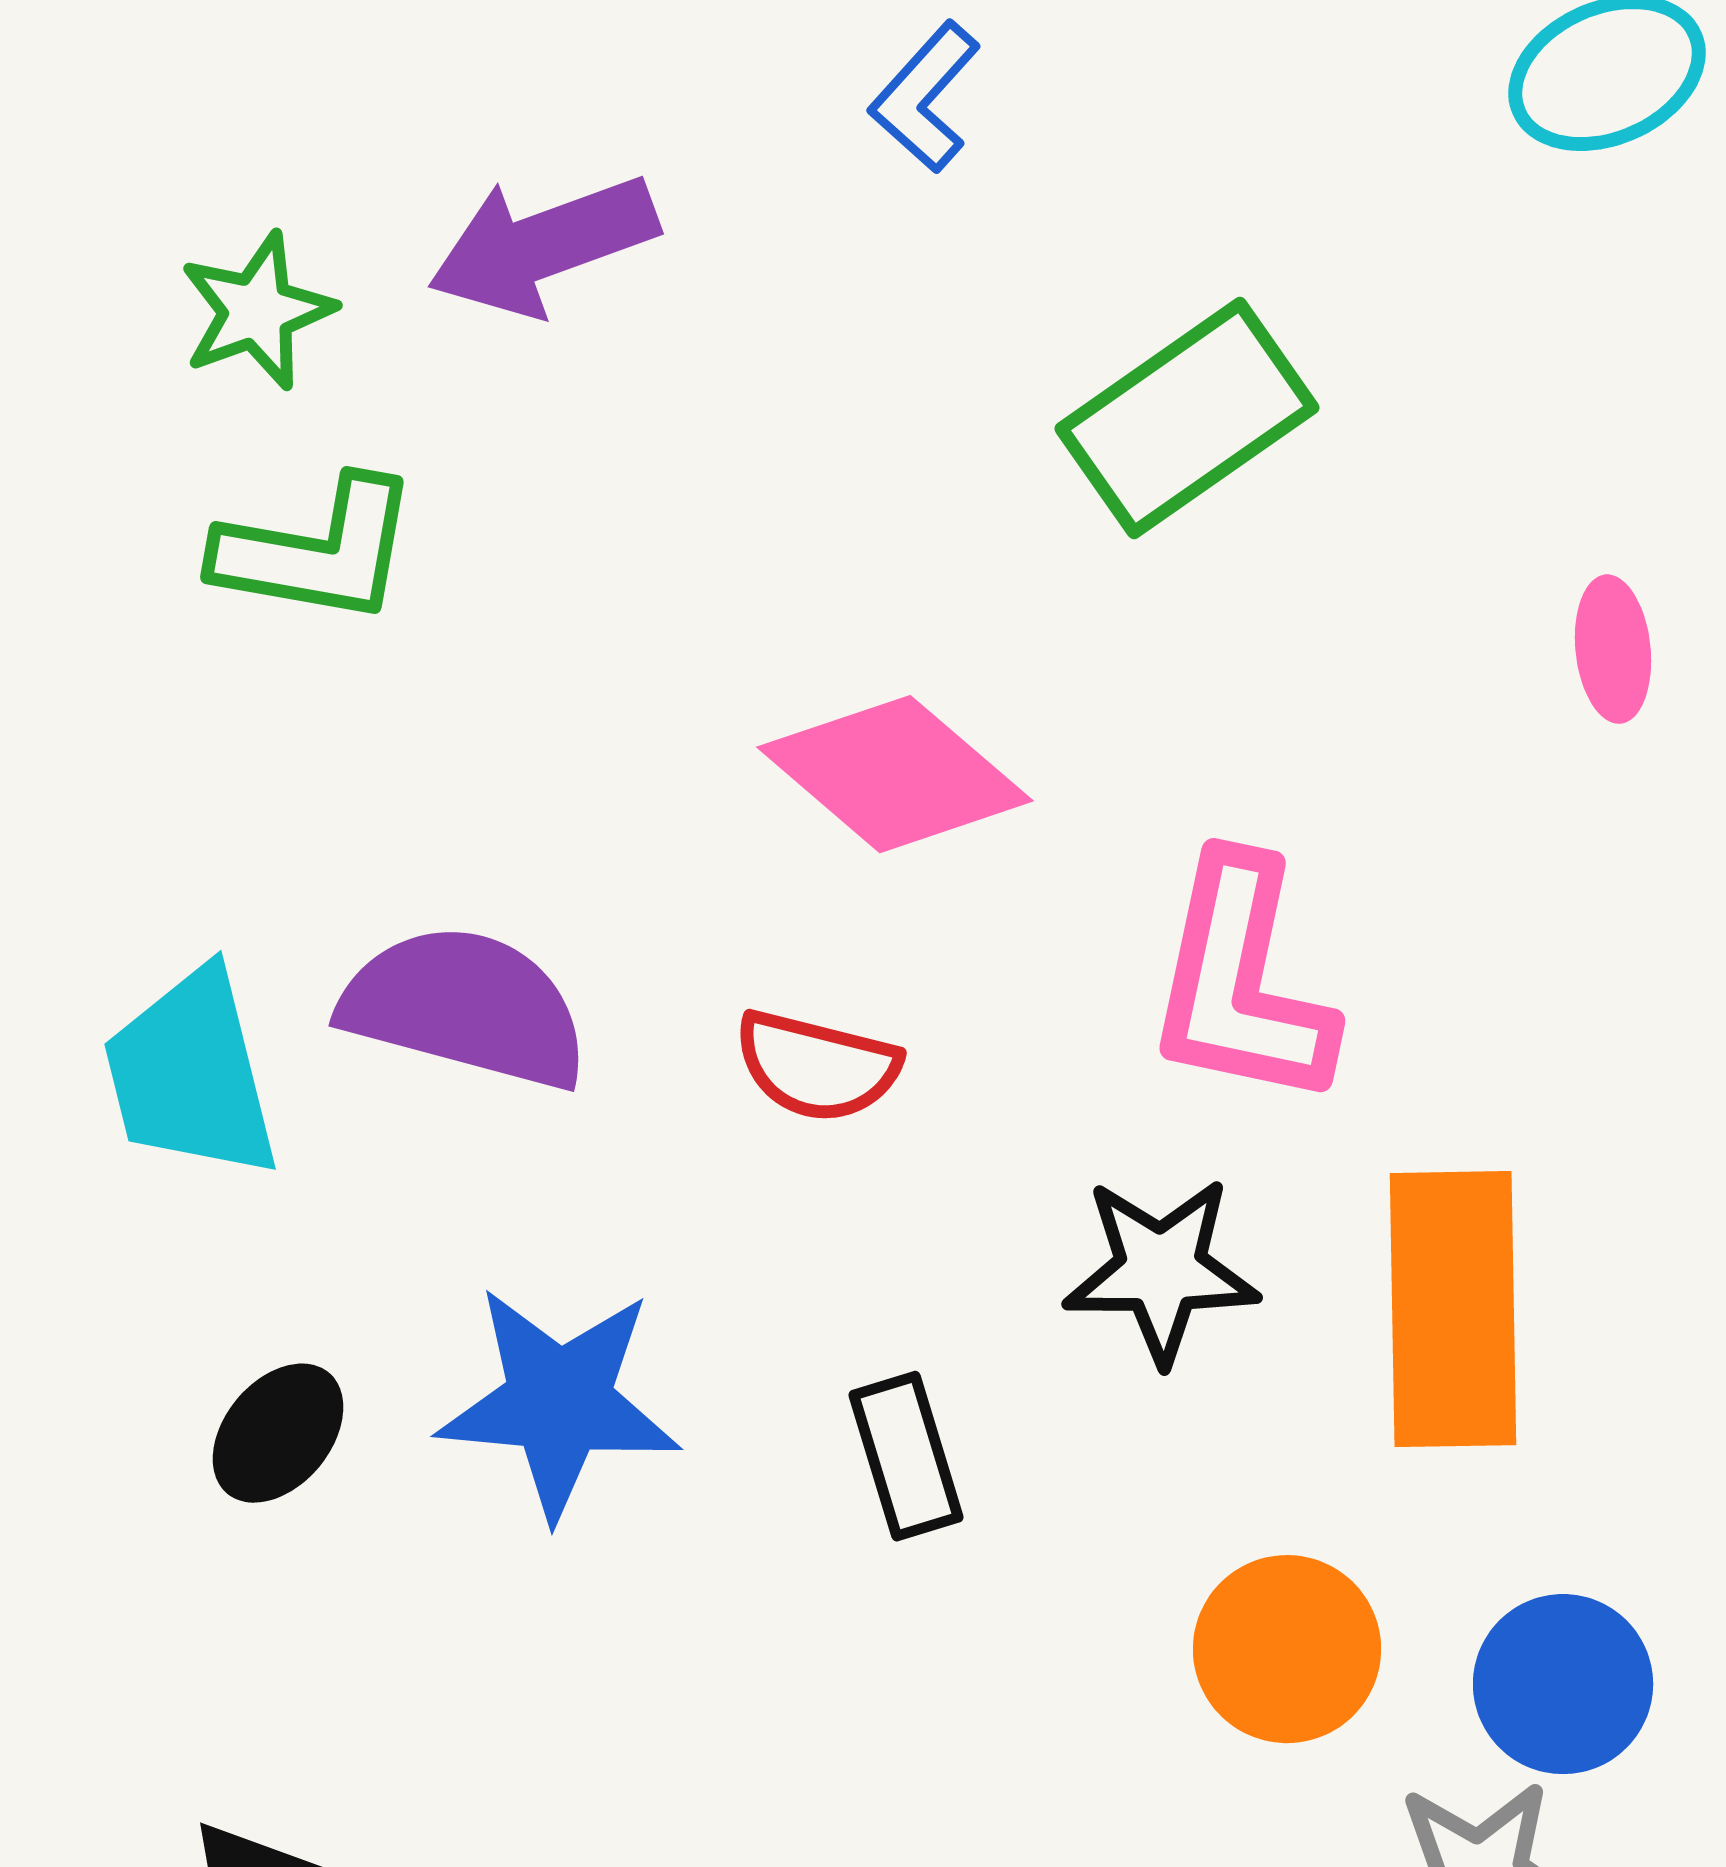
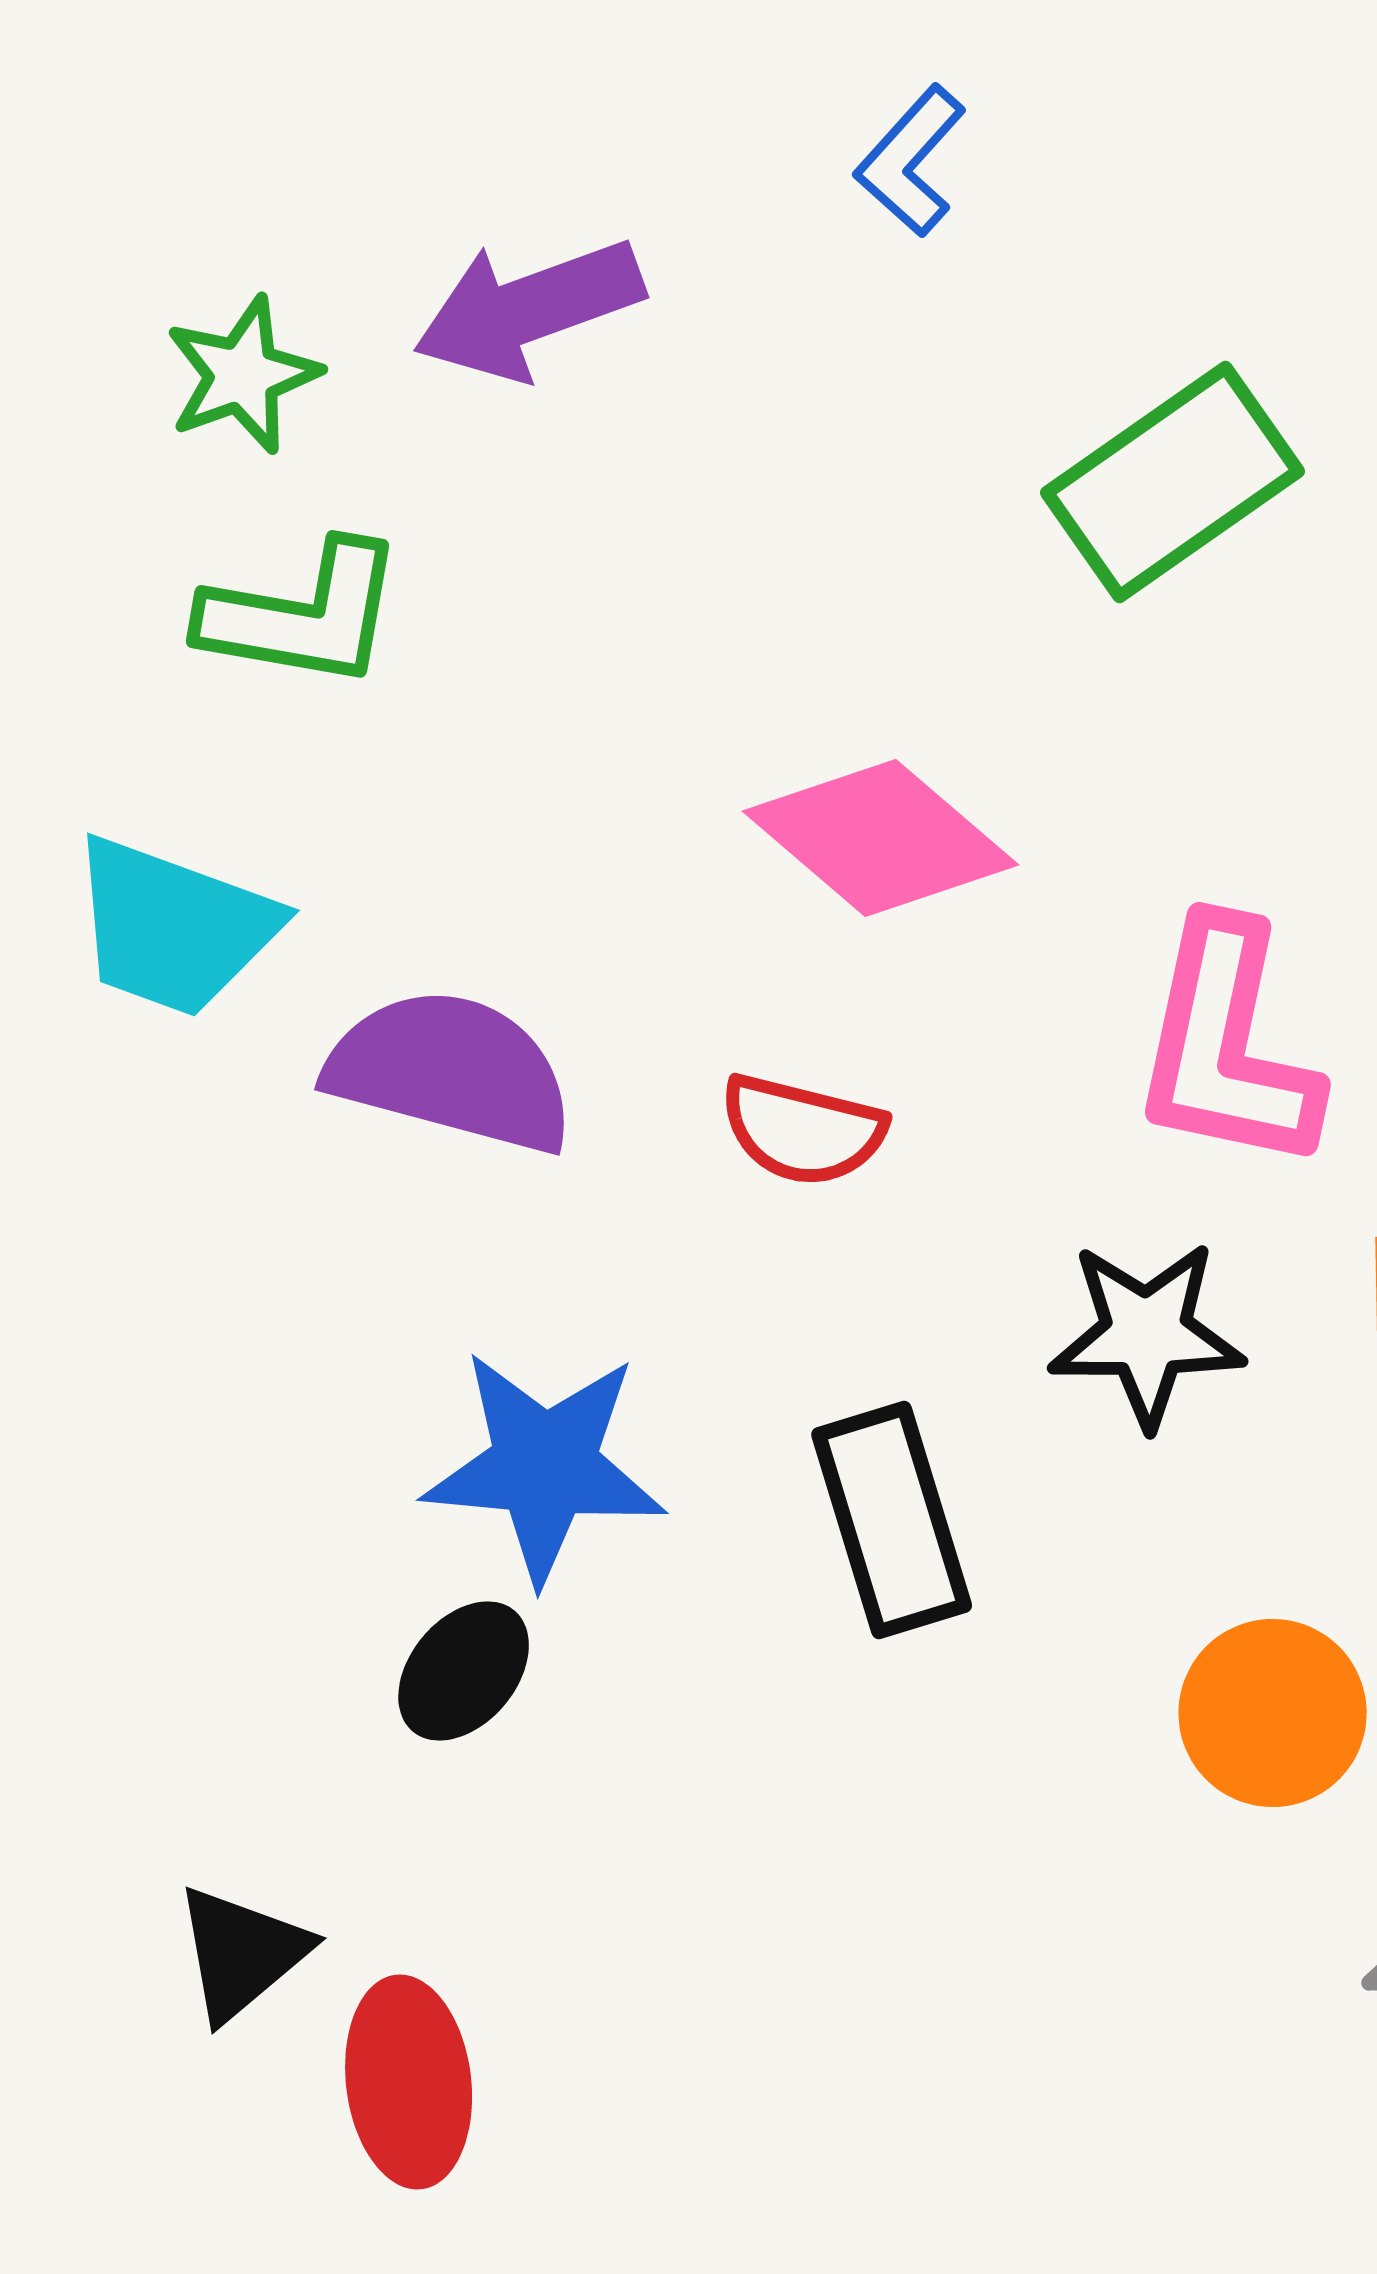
cyan trapezoid: (191, 1074) -> (174, 927), moved, turned -56
black ellipse: (278, 1433) -> (464, 1671), moved
black rectangle: (906, 1456) -> (892, 1520), size x1.4

